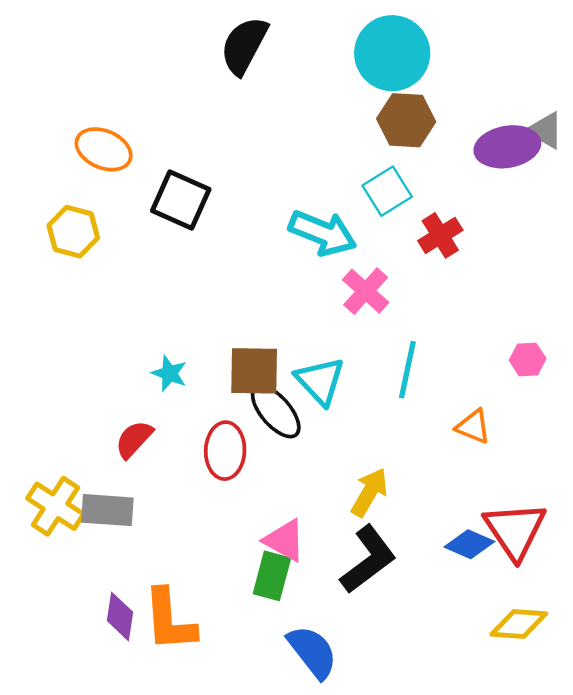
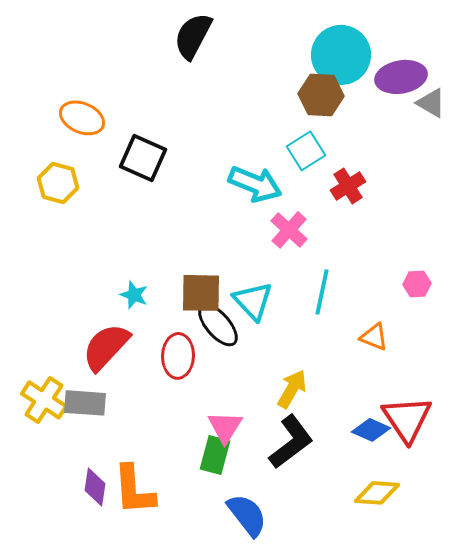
cyan circle: (392, 53) -> (341, 55), moved
purple ellipse: (507, 147) -> (401, 77), moved
red semicircle: (134, 439) -> (106, 347), size x1.6
pink triangle: (285, 540) -> (225, 427), turned 33
yellow diamond: (519, 624) -> (377, 493), moved

